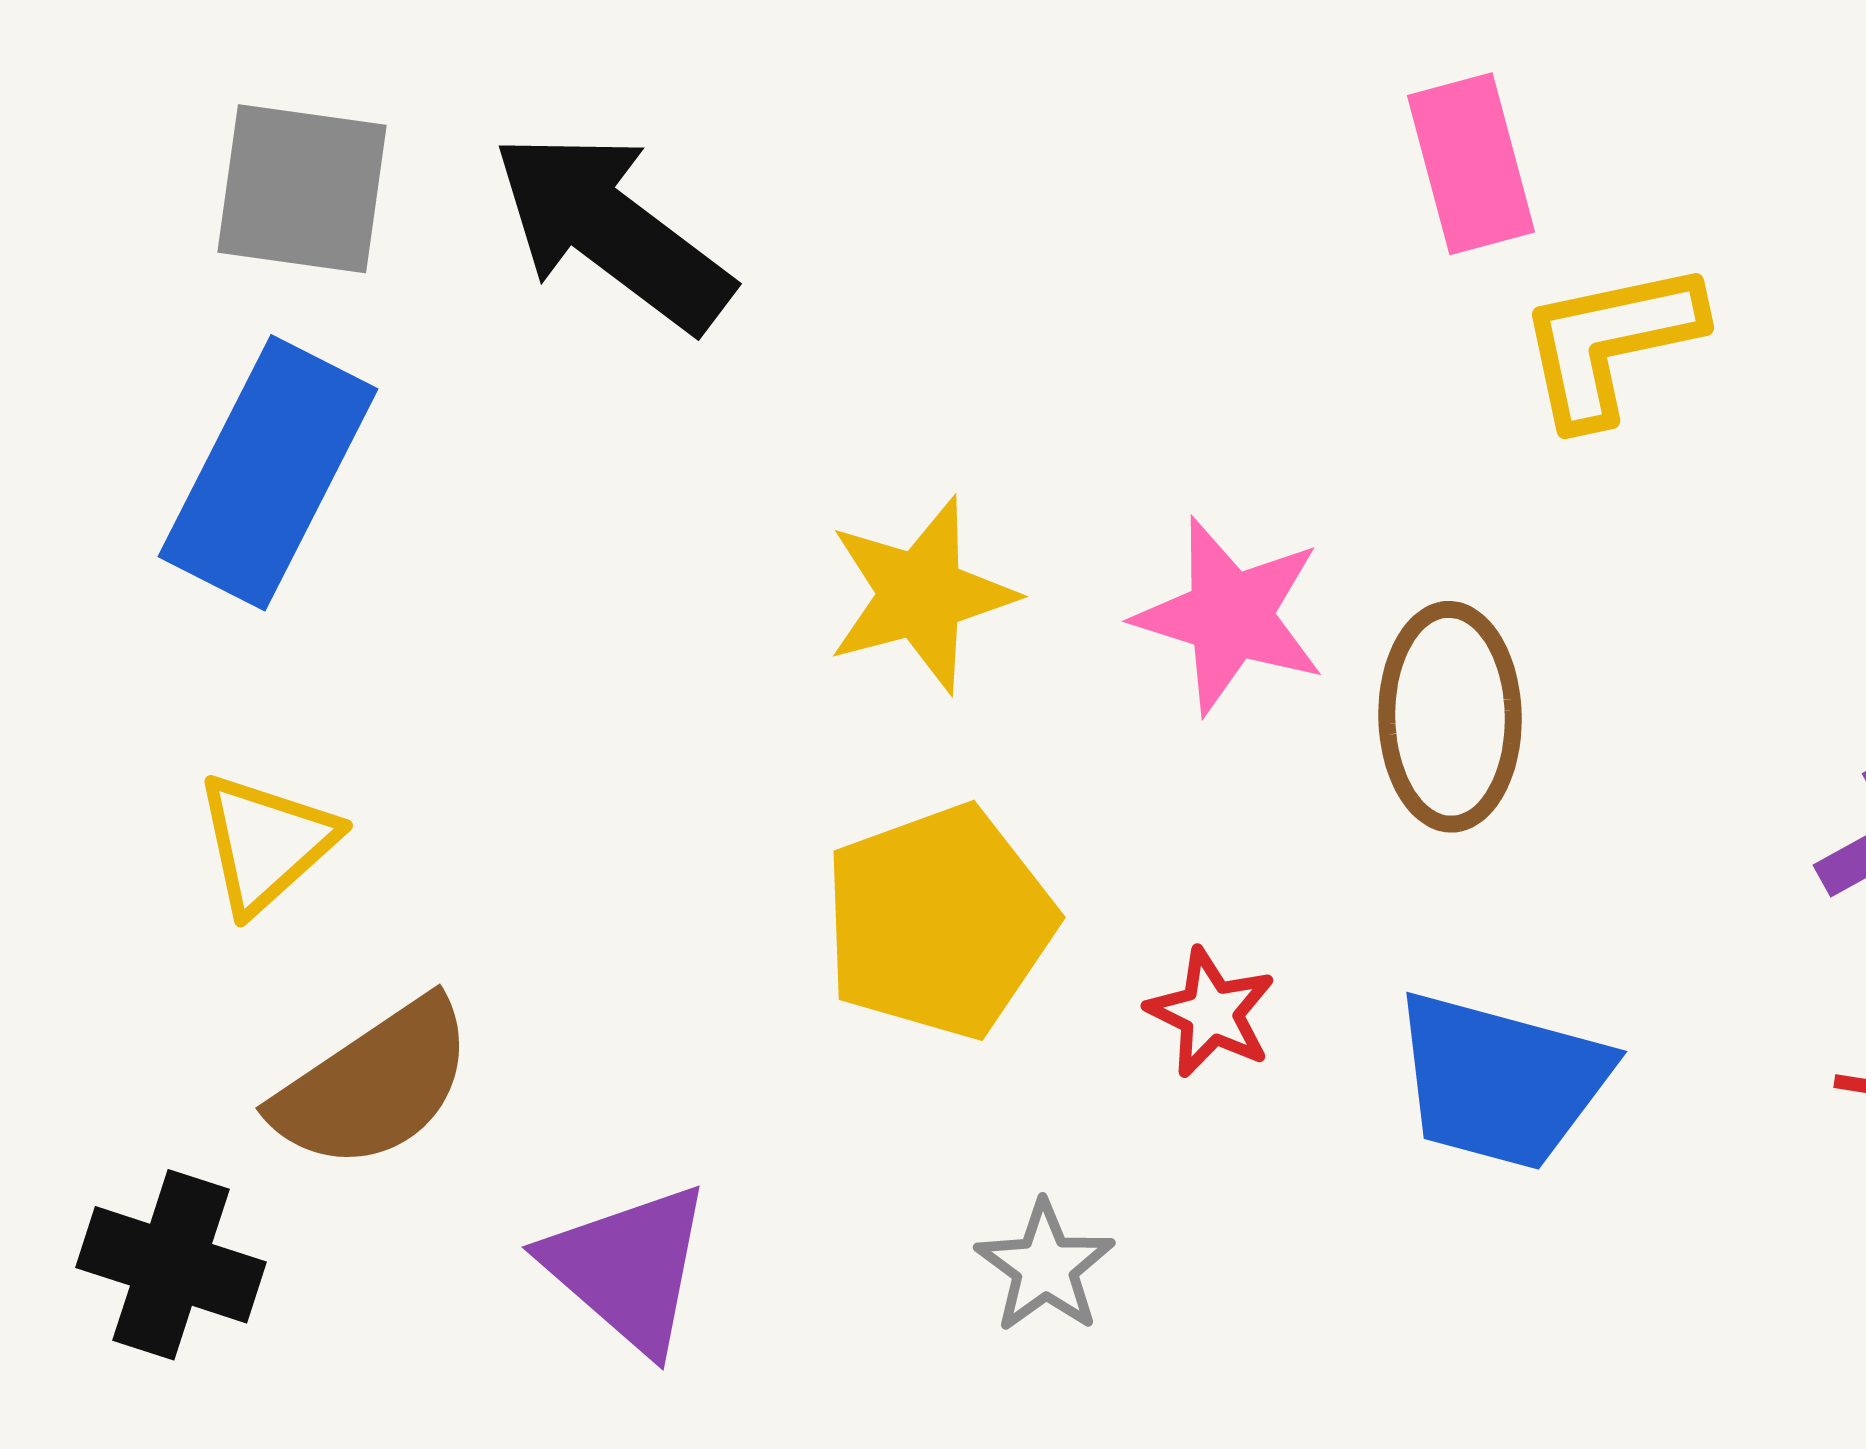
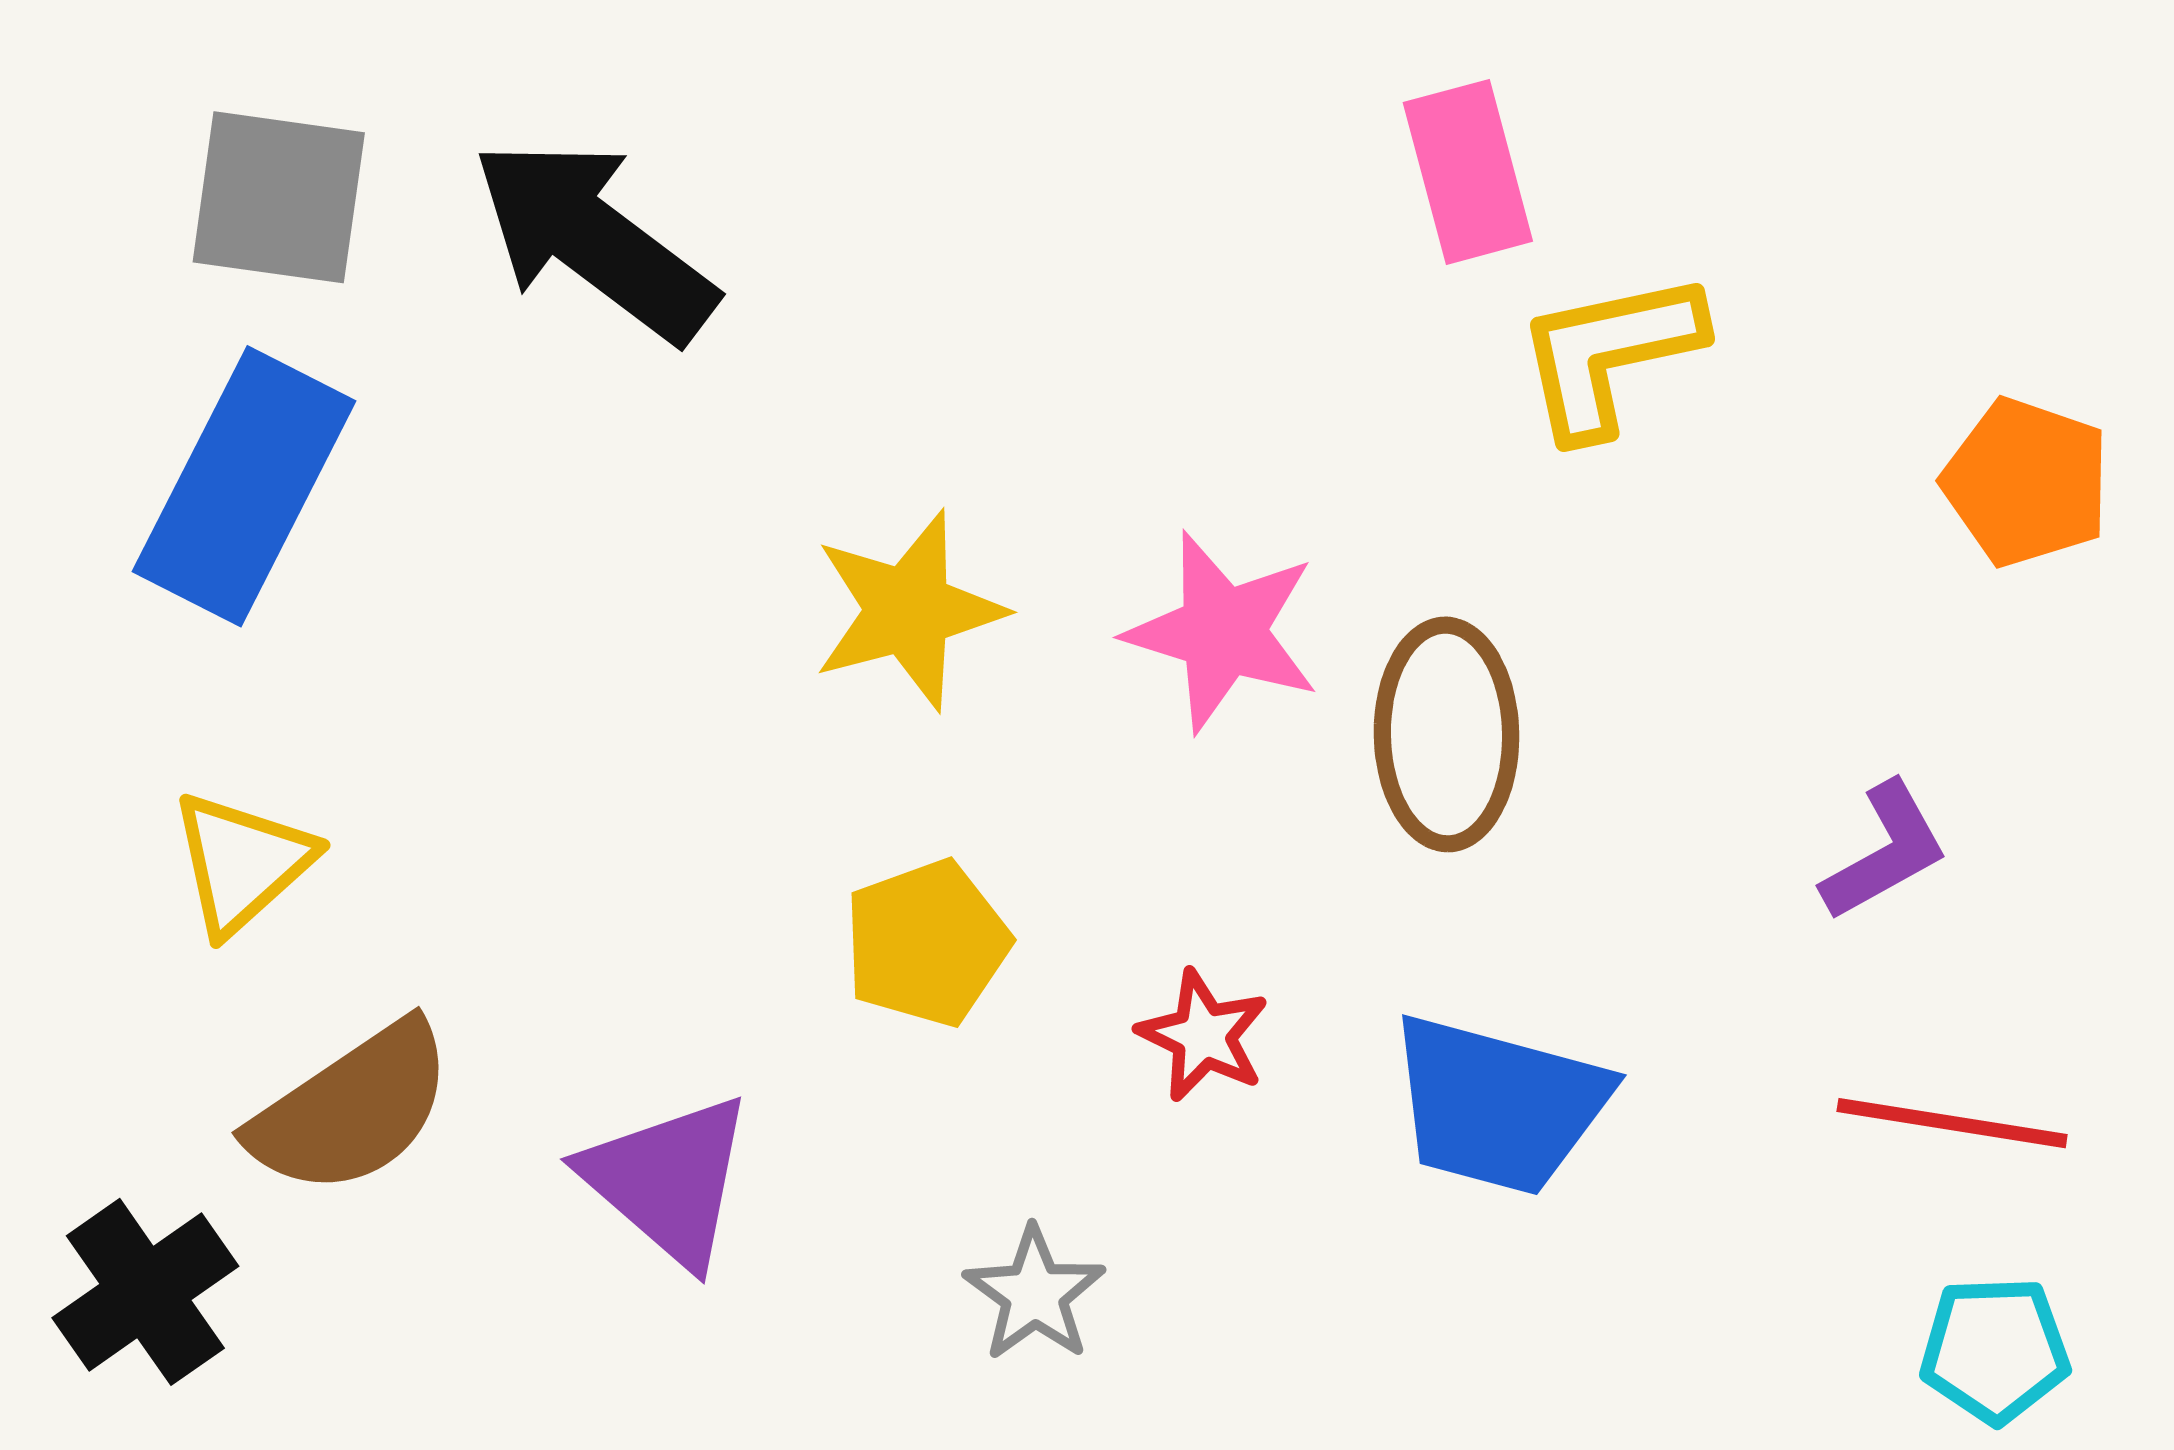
yellow pentagon: (939, 922) -> (927, 943), size x0.7
black cross: (171, 1265) -> (145, 1292), turned 37
purple triangle: (628, 1268) -> (668, 1180), moved

